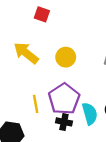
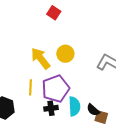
yellow arrow: (26, 53) -> (41, 58), moved
black cross: (64, 122) -> (51, 108), turned -32

